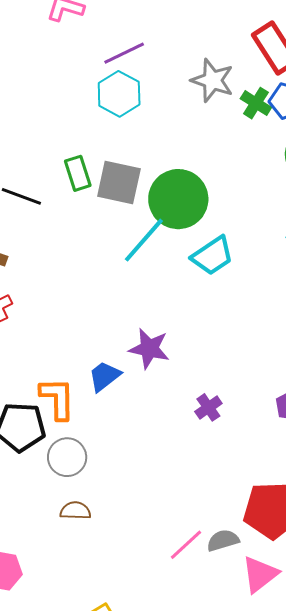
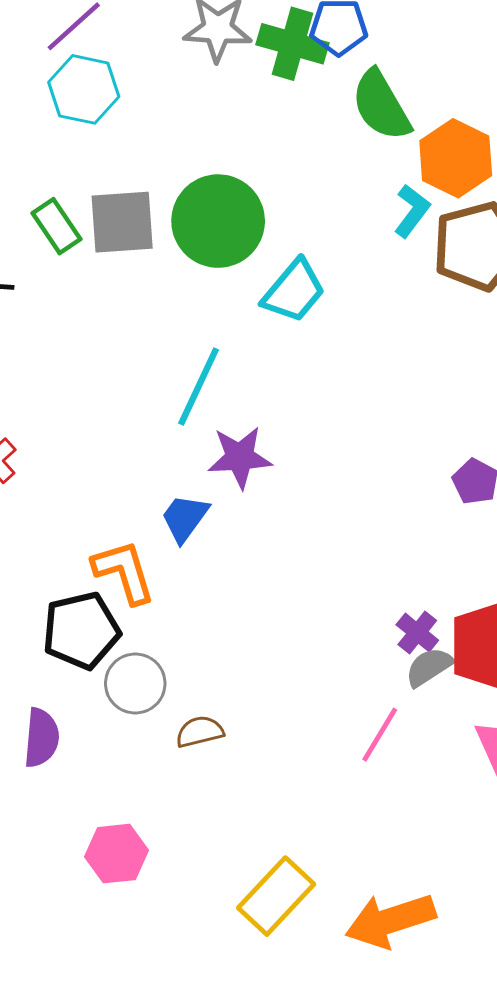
green cross: (256, 103) -> (292, 44), size x1.4
cyan line: (144, 240) -> (199, 387), moved
purple cross: (208, 407) -> (417, 633), moved
gray circle: (67, 457) -> (135, 683), moved
gray semicircle: (223, 540) -> (429, 667), moved

